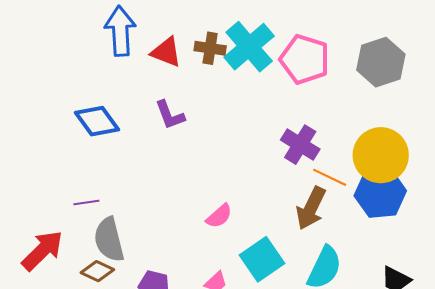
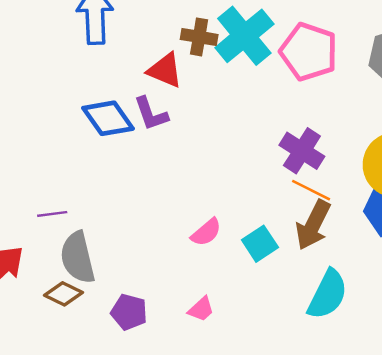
red triangle: (166, 52) -> (165, 70), moved
blue diamond: (97, 121) -> (108, 118), moved
orange line: (330, 177) -> (311, 190), moved
cyan square: (262, 259) -> (260, 244), moved, size x0.7

